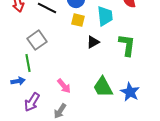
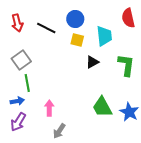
gray square: (37, 40) -> (21, 60), moved
pink arrow: (64, 86) -> (49, 108), moved, turned -140
purple arrow: (32, 102) -> (18, 122), moved

